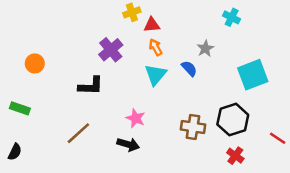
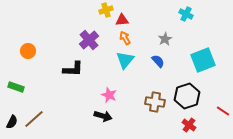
blue semicircle: (189, 68) -> (158, 61), moved
brown line: (78, 133) -> (34, 119), moved

